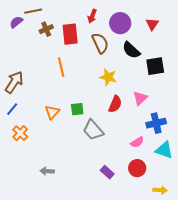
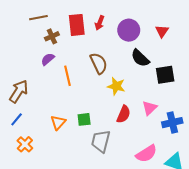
purple semicircle: (16, 22) -> (48, 59), moved
red rectangle: (70, 34) -> (77, 25), moved
brown semicircle: (100, 43) -> (99, 63), moved
blue cross: (156, 123) -> (172, 123), moved
gray trapezoid: (93, 130) -> (101, 141), turned 55
pink semicircle: (137, 142) -> (146, 154), size x1.5

